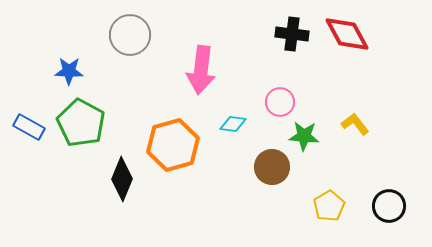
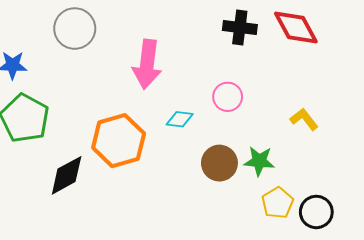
green star: (304, 136) -> (259, 161), moved
black diamond: (122, 179) -> (67, 175), turned 39
black circle: (389, 206) -> (316, 212), moved

